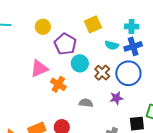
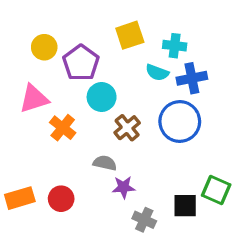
yellow circle: (43, 27) -> (44, 47), moved
cyan cross: (132, 27) -> (175, 46), moved
brown cross: (102, 73) -> (127, 128), moved
purple star: (116, 98) -> (124, 187), moved

